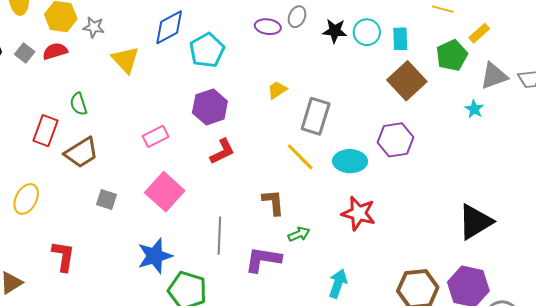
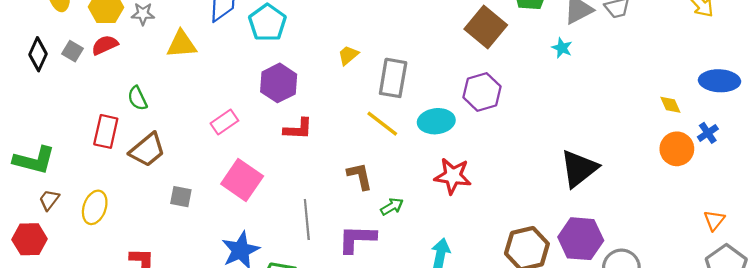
yellow triangle: (125, 60) -> (181, 44), turned -44
red L-shape: (222, 152) -> (298, 129), turned 36

